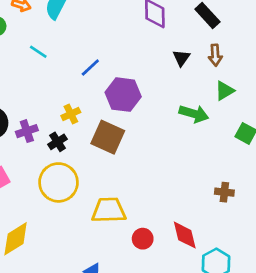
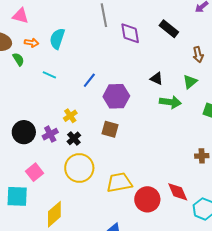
brown arrow: (215, 55) -> (198, 55), moved
black triangle: (181, 58) -> (157, 79), moved, turned -32
yellow cross: (71, 114) -> (70, 116), moved
brown square: (108, 137) -> (110, 129), size x0.7
red circle: (143, 239) -> (147, 199), size x1.6

